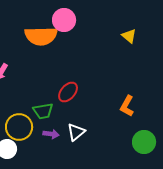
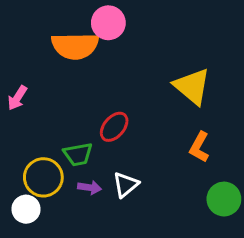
yellow triangle: (129, 36) -> (192, 86), moved, size x1.8

